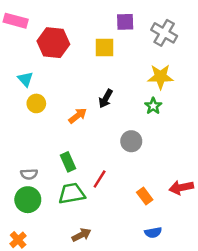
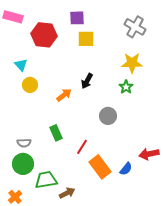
purple square: (125, 22) -> (77, 18), moved
green trapezoid: (72, 194) -> (46, 180), moved
orange rectangle: (145, 196) -> (100, 167), moved, size x1.6
blue semicircle: (153, 233) -> (126, 169), moved, turned -40

